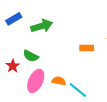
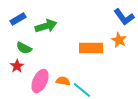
orange rectangle: (87, 48) -> (91, 48), size x1.6
green semicircle: (31, 56) -> (24, 48), moved

